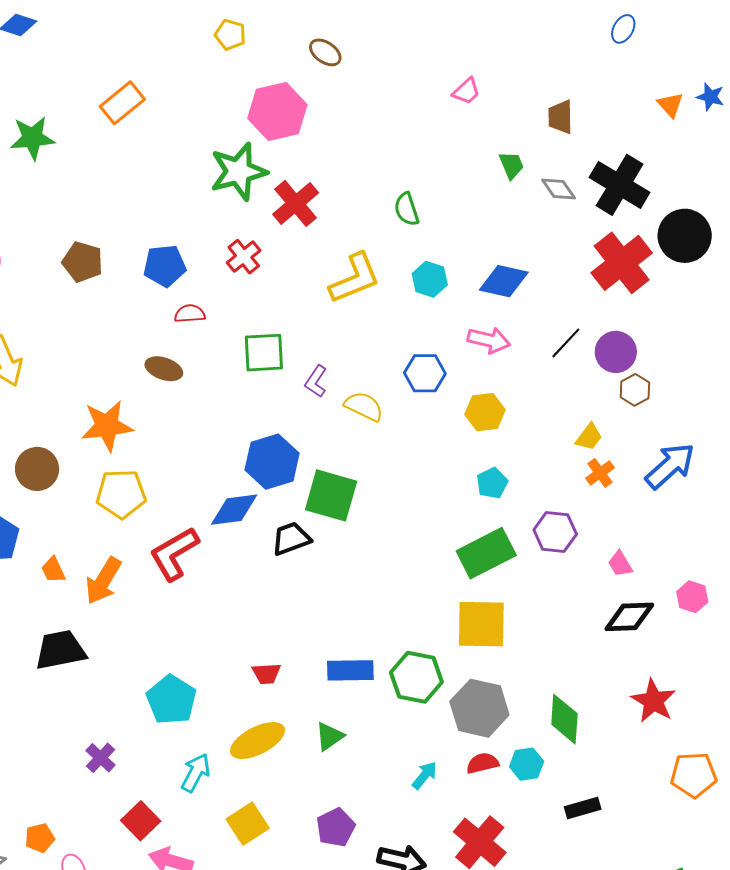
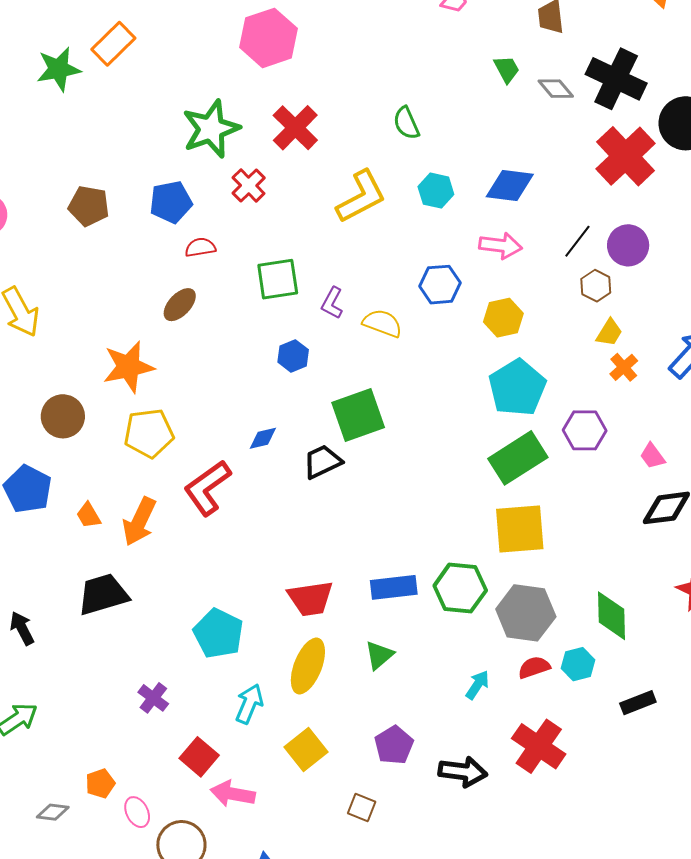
green star: (32, 138) -> (59, 69), moved
green star: (239, 172) -> (211, 129), moved
brown ellipse: (164, 369) -> (180, 305), turned -60
brown hexagon: (635, 390) -> (596, 286), moved
blue hexagon: (272, 462) -> (293, 356), moved, size x0.6
cyan pentagon: (492, 483) -> (517, 388), size x1.8
green square: (331, 495) -> (358, 415), turned -30
blue diamond: (234, 510) -> (263, 438), size x0.6
red trapezoid: (266, 674) -> (310, 598), size x1.6
yellow ellipse: (258, 741) -> (308, 666), turned -36

